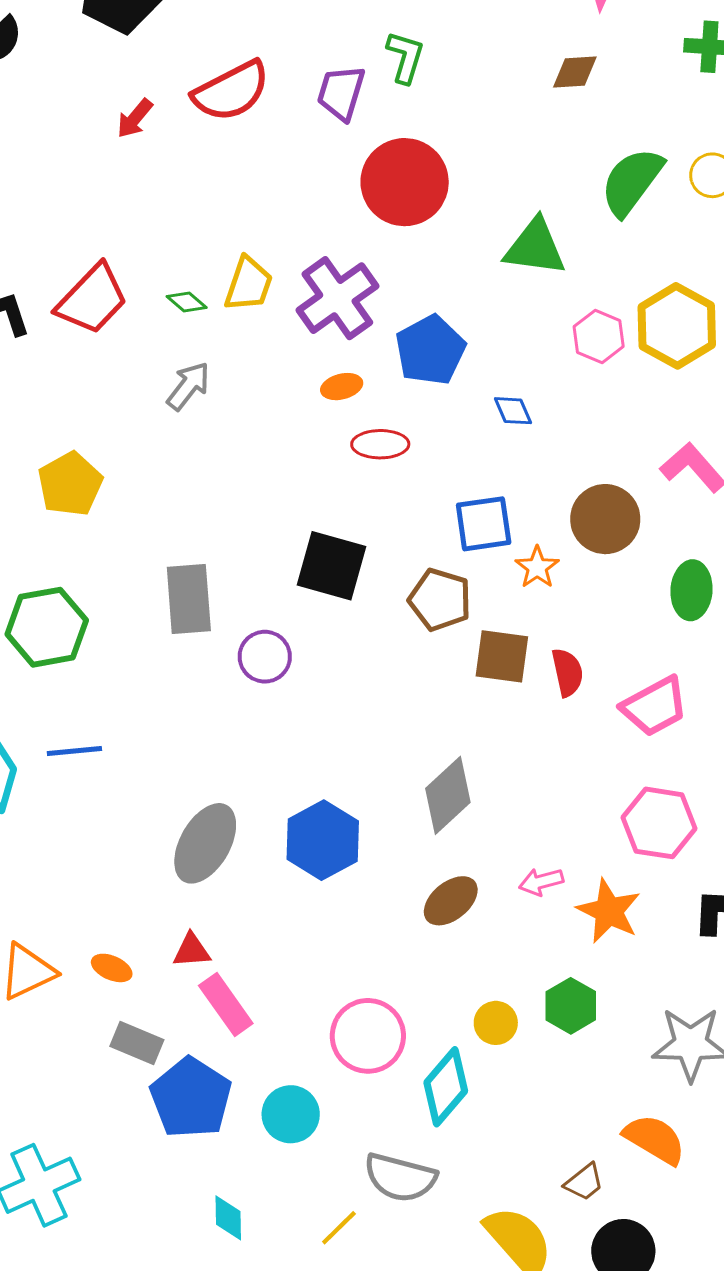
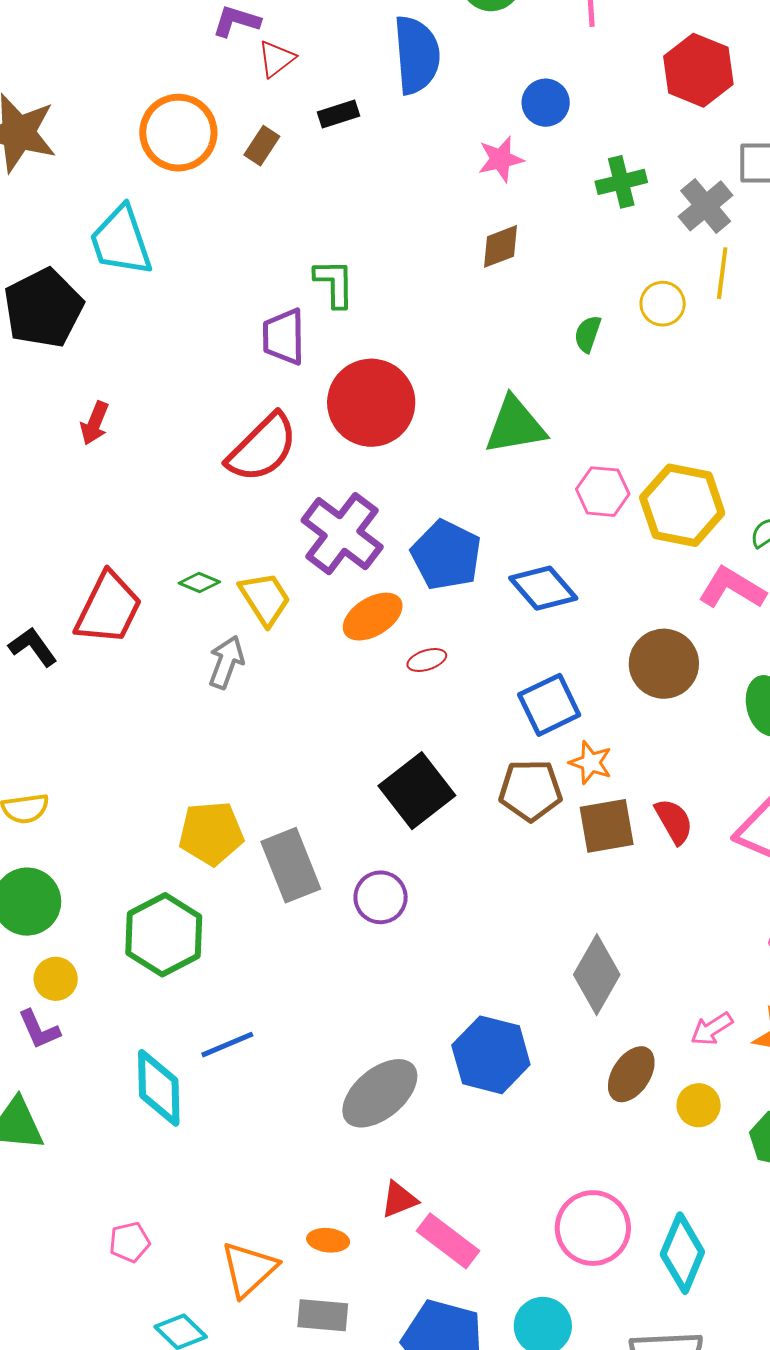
red semicircle: (231, 91) -> (262, 448), moved
green semicircle: (632, 182) -> (588, 334), size x0.5
yellow trapezoid: (249, 284) -> (265, 599), moved, turned -34
yellow hexagon: (677, 326) -> (682, 505), moved
orange ellipse: (342, 387) -> (373, 617), size x1.5
blue diamond: (513, 411) -> (543, 588), size x1.6
red ellipse: (380, 444) -> (427, 660), size x0.7
yellow pentagon: (70, 484) -> (211, 833), moved, turned -30
black square: (332, 566) -> (417, 791), turned -36
orange star: (537, 567) -> (591, 763), moved
gray ellipse: (205, 843) -> (380, 1093), turned 38
yellow circle: (496, 1023) -> (699, 1105), moved
gray rectangle: (137, 1043) -> (323, 1315), moved

